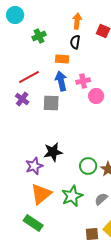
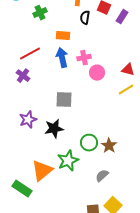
black semicircle: (75, 42) -> (85, 18), moved
gray square: (51, 103) -> (64, 100), moved
purple star: (34, 166) -> (28, 120), moved
green star: (72, 196) -> (68, 161), moved
green rectangle: (33, 223) -> (22, 189), moved

